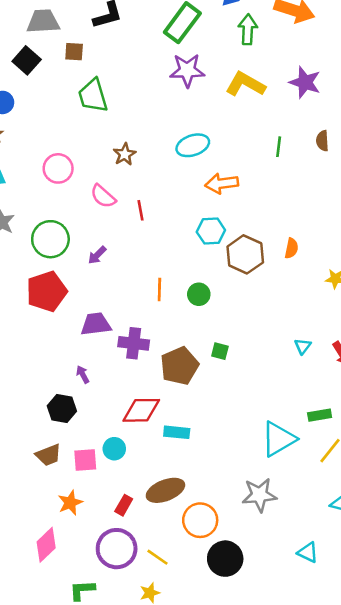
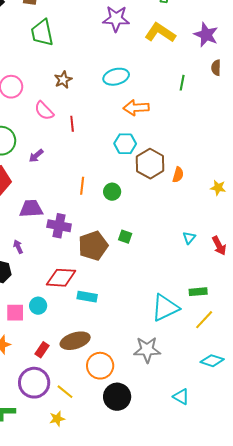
brown semicircle: (322, 141) -> (216, 68), moved
orange semicircle: (291, 248) -> (178, 175), moved

